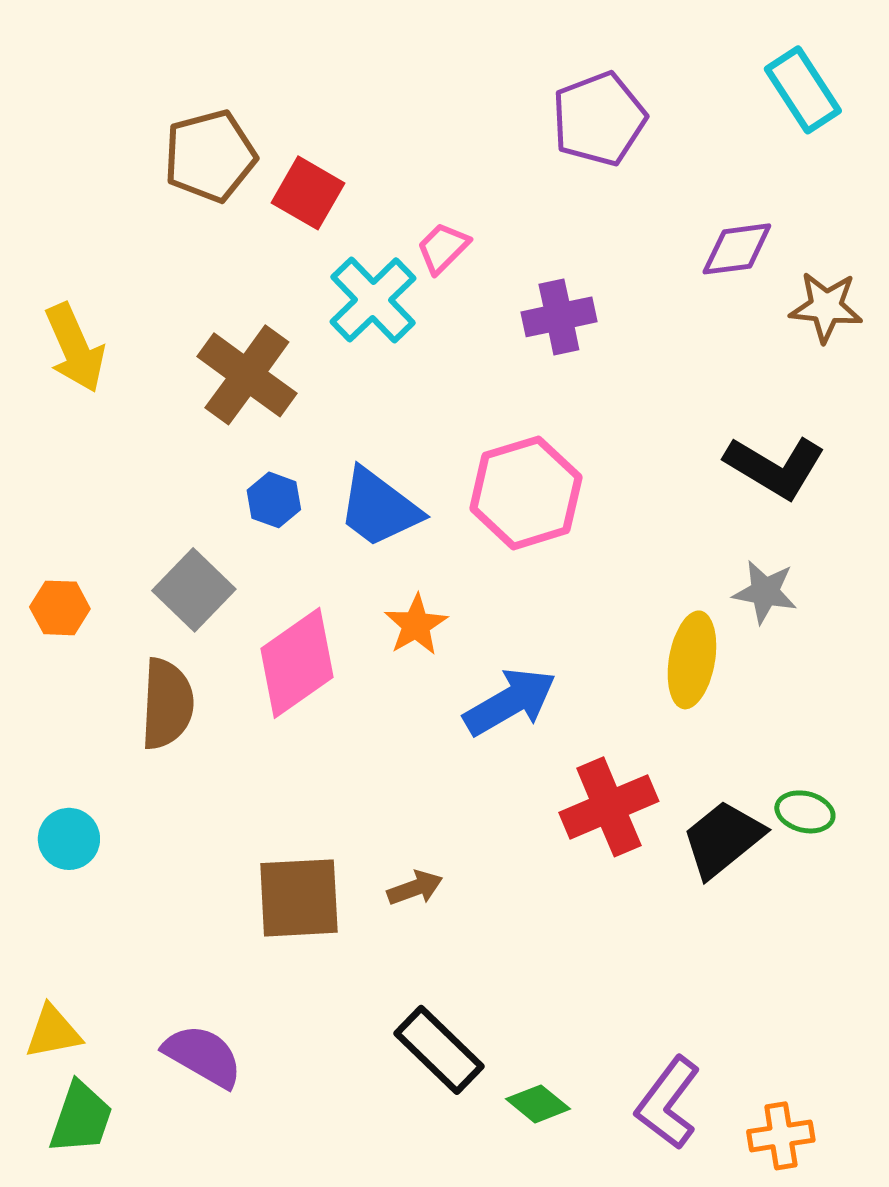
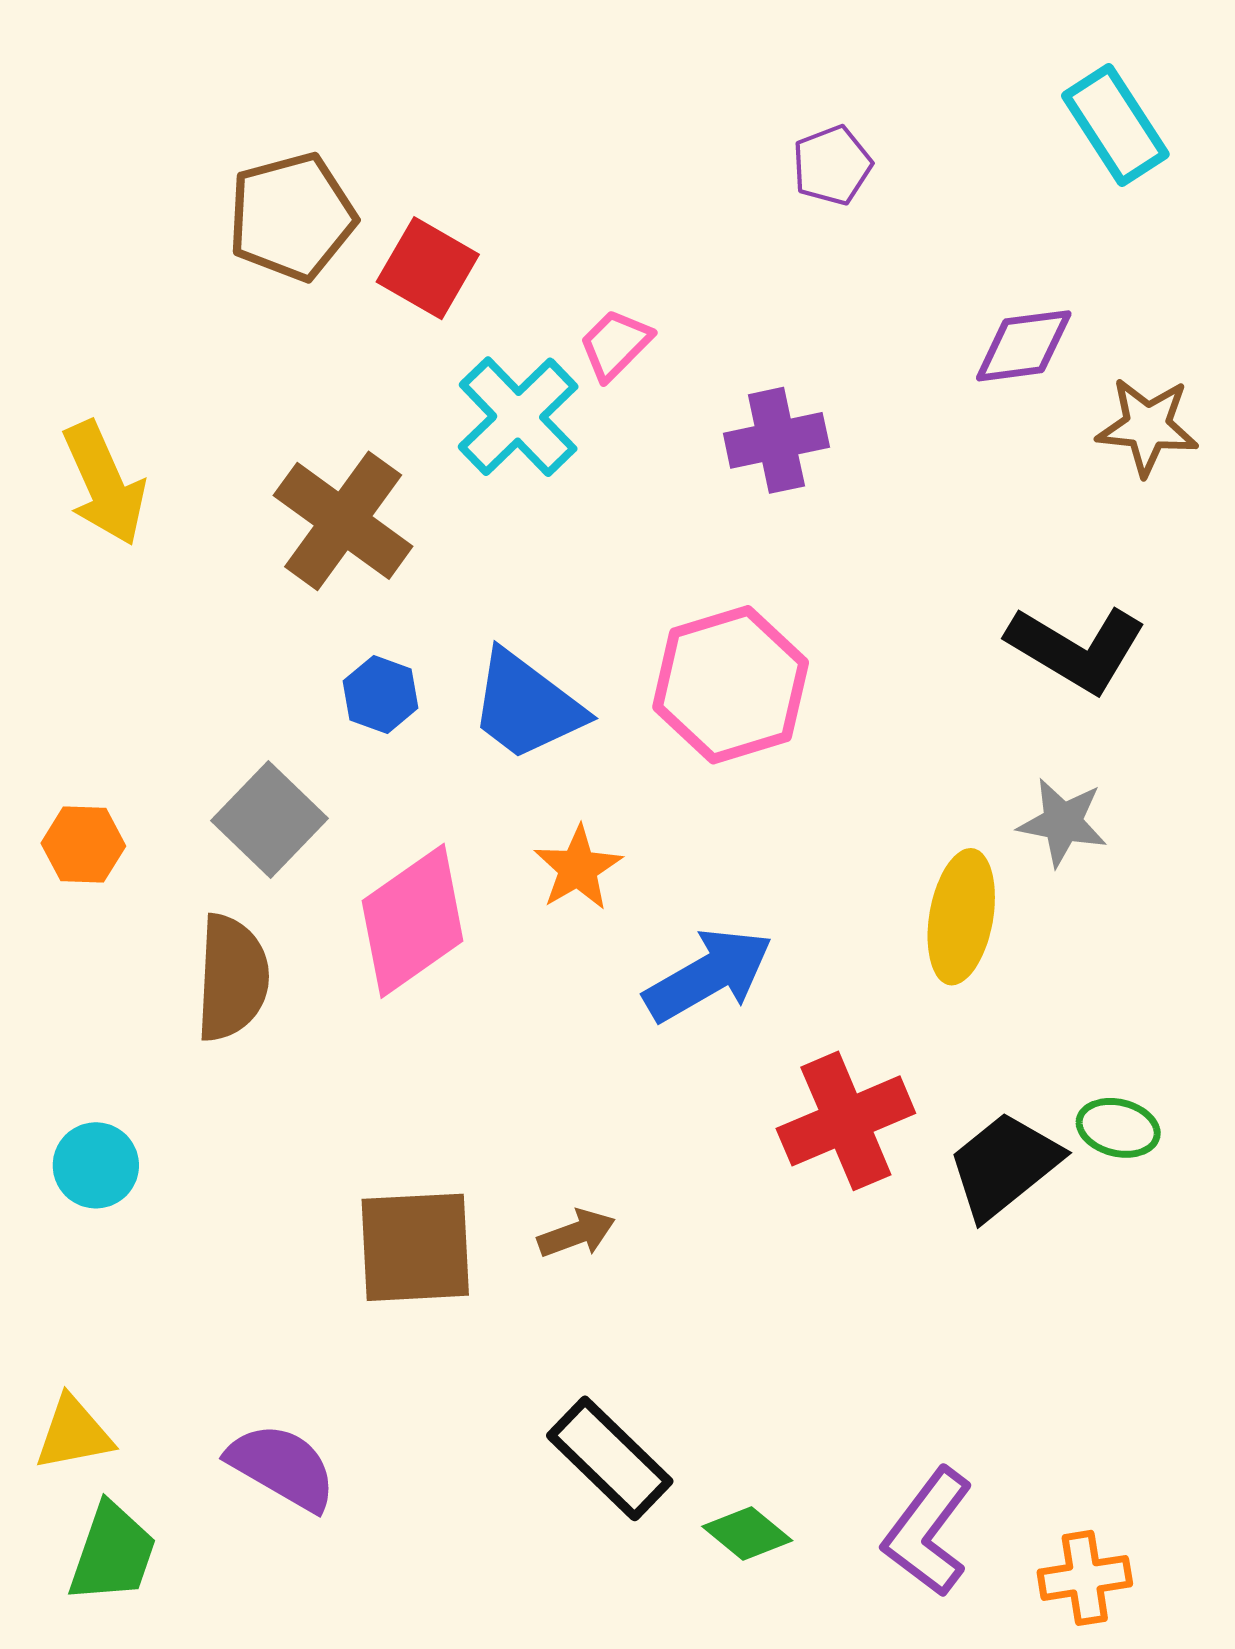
purple pentagon: (599, 119) -> (832, 165), size x0.6

